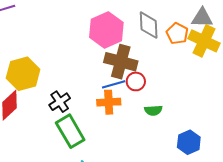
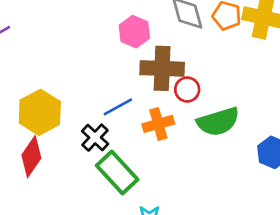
pink hexagon: (106, 30) -> (134, 32), size x0.7
blue line: (114, 84) -> (118, 107), moved
green semicircle: (153, 110) -> (218, 122), size x1.8

